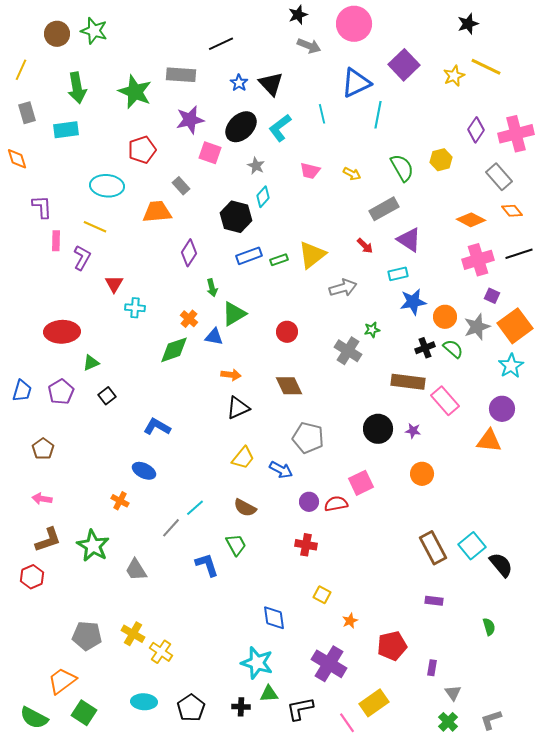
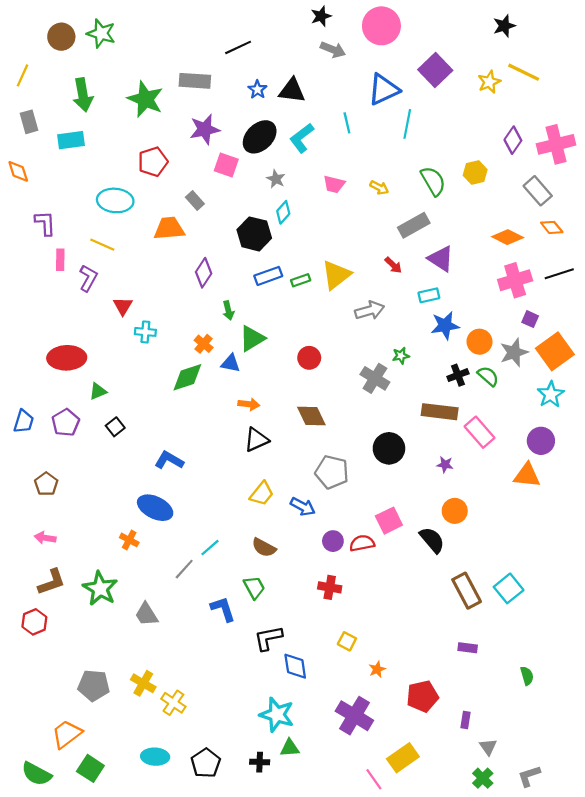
black triangle: (271, 84) -> (292, 91), turned -40
black circle: (378, 429) -> (389, 448), moved
blue ellipse: (144, 471) -> (155, 508), size x1.4
black semicircle: (501, 565) -> (432, 540), moved
black L-shape: (300, 709) -> (268, 638), moved

